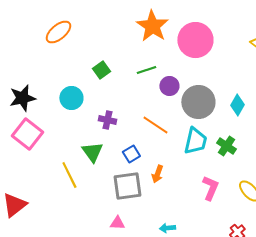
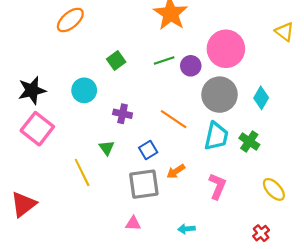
pink circle: (195, 40) -> (226, 49), moved
purple circle: (169, 86) -> (191, 66), moved
green triangle: (92, 152) -> (107, 148), size x0.7
orange arrow: (157, 174) -> (176, 171), turned 36
pink L-shape: (210, 188) -> (217, 186), moved

